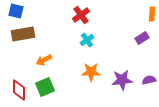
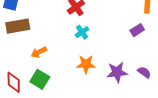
purple semicircle: (149, 80) -> (144, 72), turned 48
green square: (45, 87) -> (40, 79), turned -36

